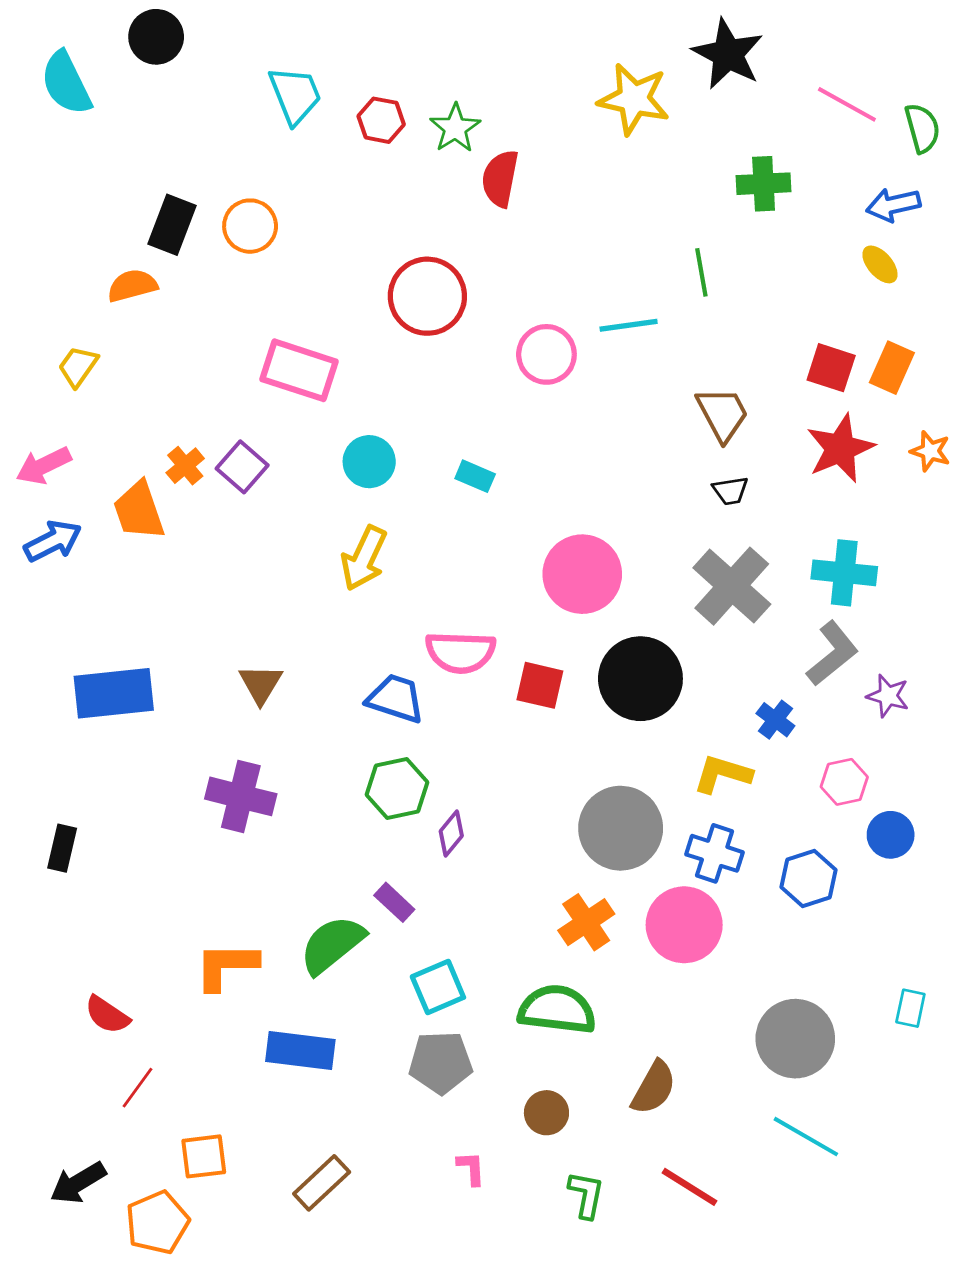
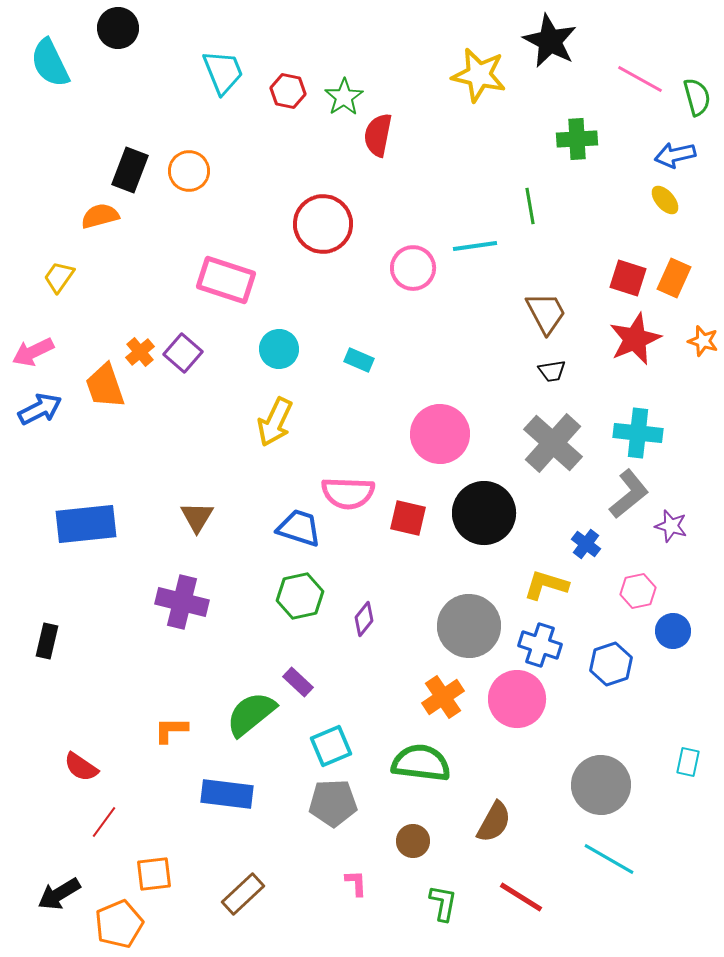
purple diamond: (451, 833) -> (364, 619), moved
orange L-shape: (226, 966) -> (171, 730), size x0.7

